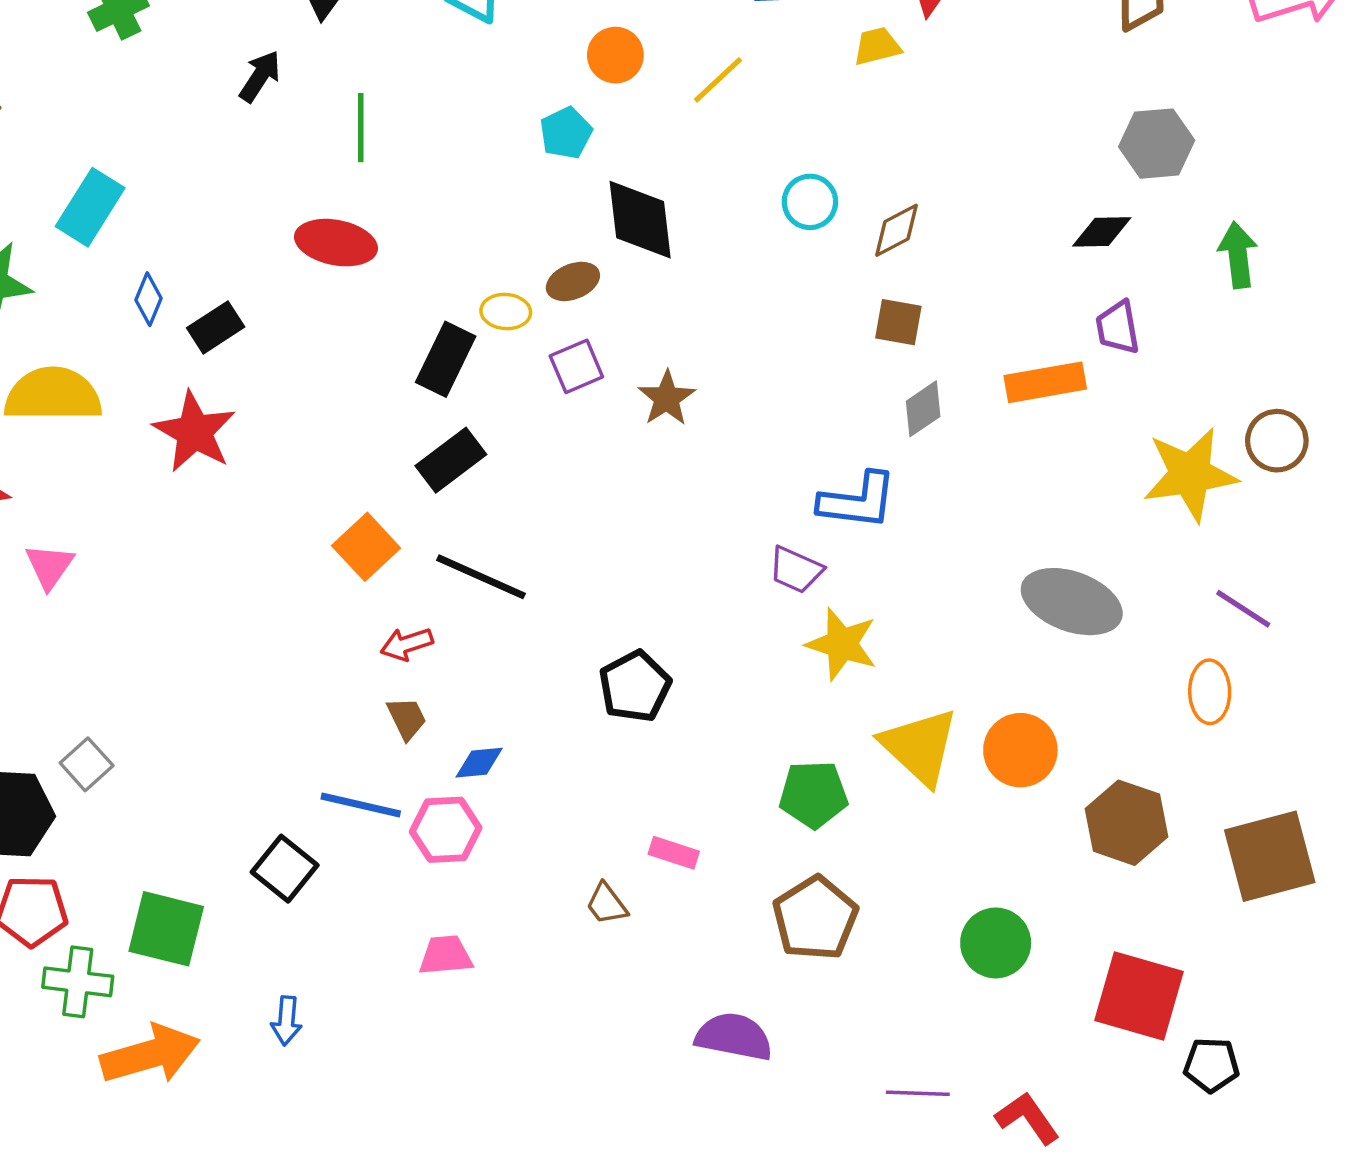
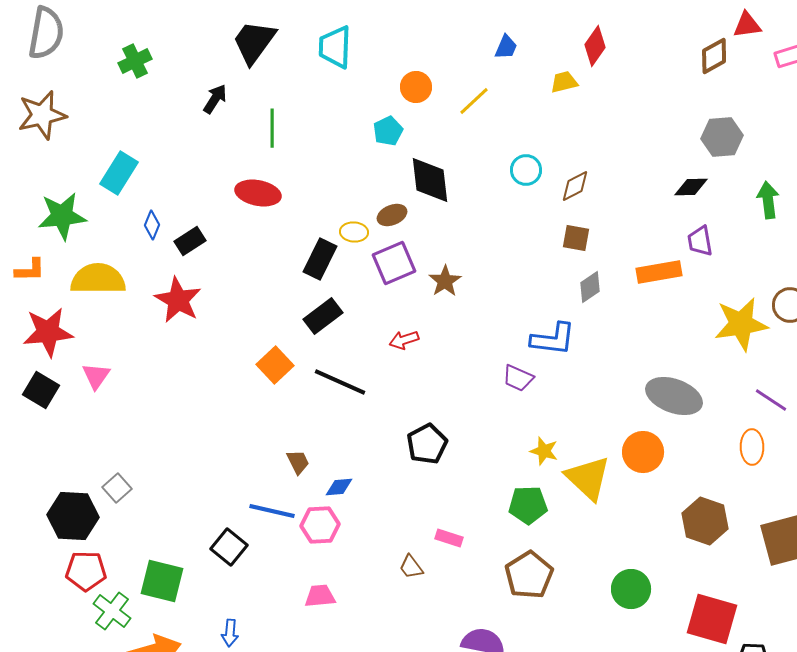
purple square: (576, 366) -> (394, 263), size x1.4
red arrow: (407, 644) -> (404, 340), moved
yellow star: (842, 644) -> (544, 451), moved, size x0.7
orange circle: (1020, 750) -> (643, 452), moved
green cross: (78, 982) -> (112, 611), turned 30

